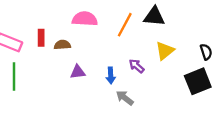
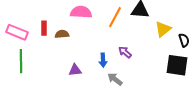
yellow triangle: (165, 51) -> (163, 29), moved
purple triangle: (78, 72) -> (75, 70), moved
black square: (198, 81) -> (177, 65), turned 30

